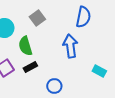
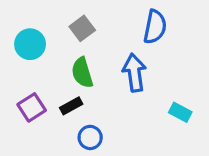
green semicircle: (25, 46) -> (82, 73), moved
blue circle: (54, 86) -> (90, 137), moved

